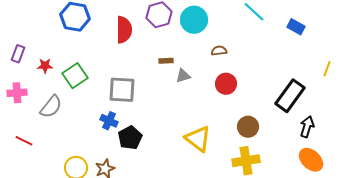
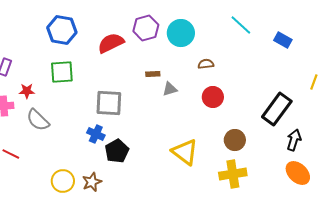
red semicircle: (124, 30) -> (111, 43), turned -116
red star: (45, 66) -> (27, 91), moved
green square: (75, 76) -> (62, 72), moved, turned 30
gray semicircle: (51, 107) -> (38, 120), turned 95

